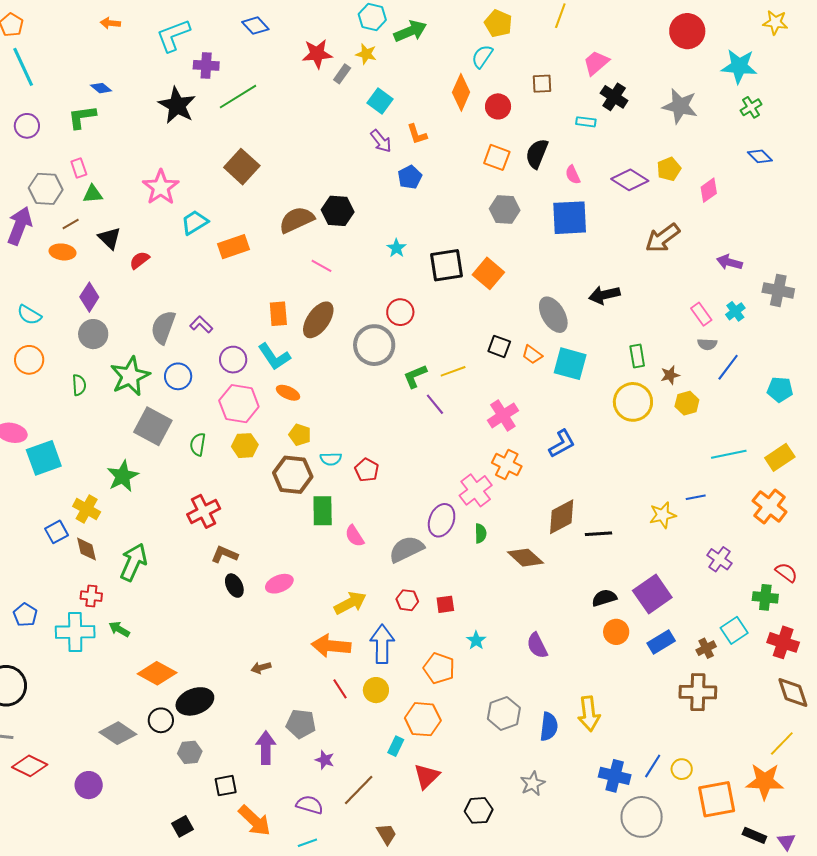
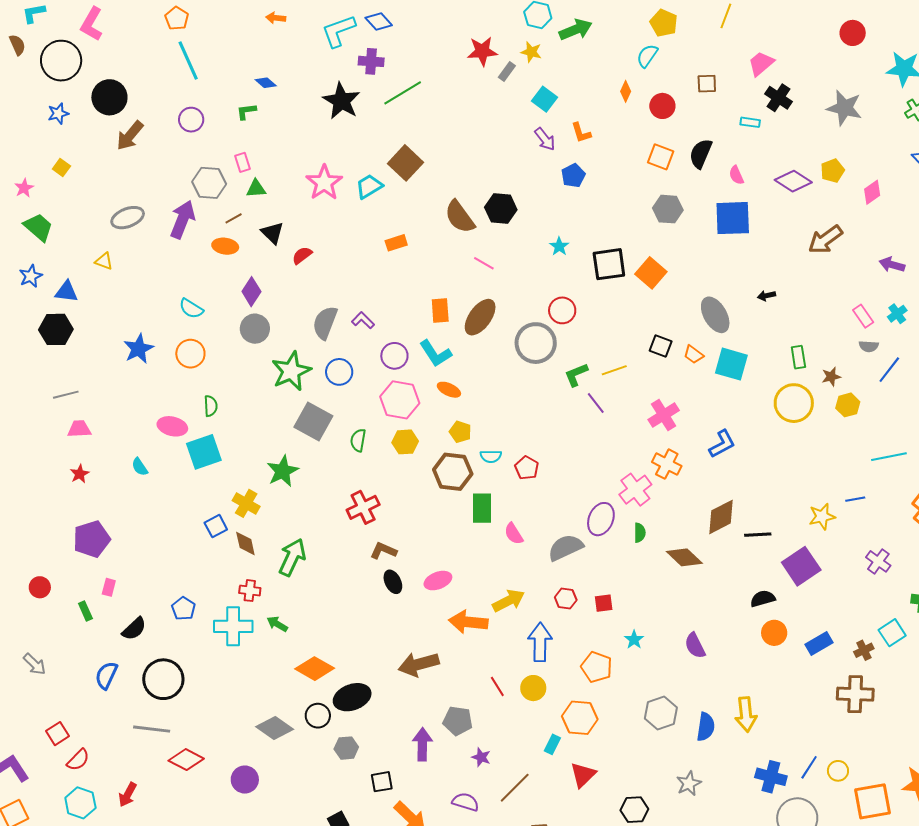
blue diamond: (255, 26) -> (379, 22), moved
red circle: (687, 31) -> (853, 33), size x0.7
orange diamond: (461, 92) -> (626, 91), size x0.6
green L-shape: (82, 117) -> (246, 111), size x0.7
brown semicircle: (297, 220) -> (460, 217), turned -102
cyan trapezoid: (195, 222) -> (369, 186), moved
orange rectangle: (234, 247) -> (396, 243), size x0.7
black arrow: (604, 295) -> (766, 296), size x0.6
green semicircle: (79, 385) -> (211, 406), moved
purple square: (652, 594) -> (801, 566), moved
orange arrow: (331, 646) -> (468, 622), moved
brown arrow: (261, 668) -> (419, 664), size x2.0

